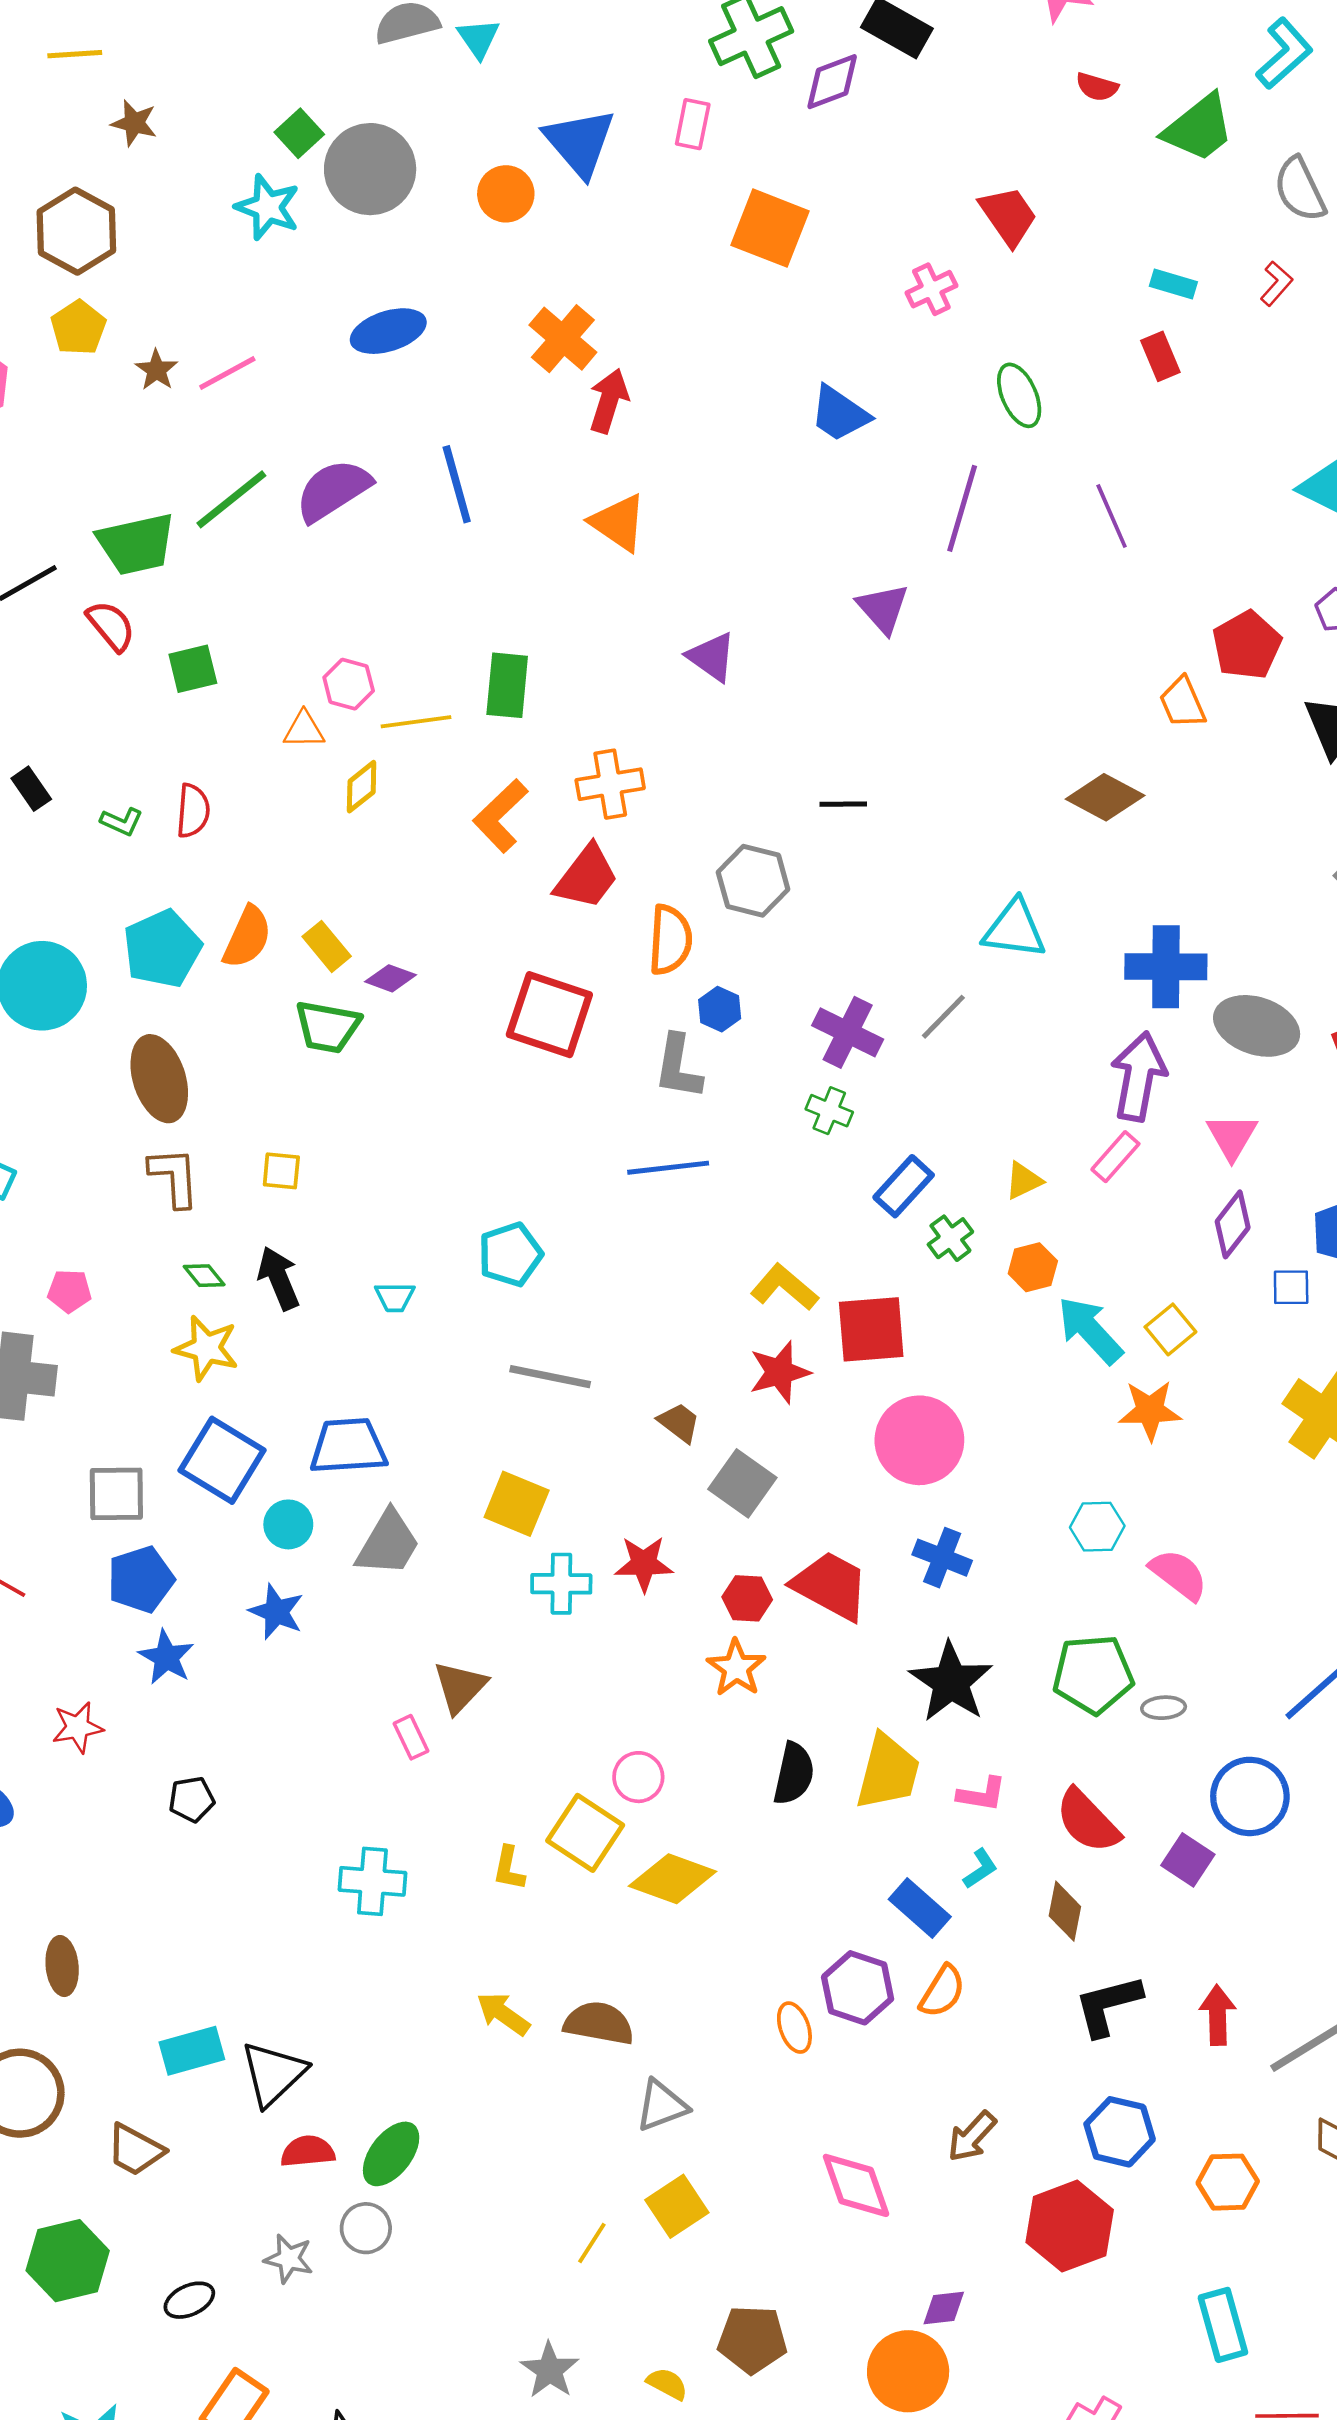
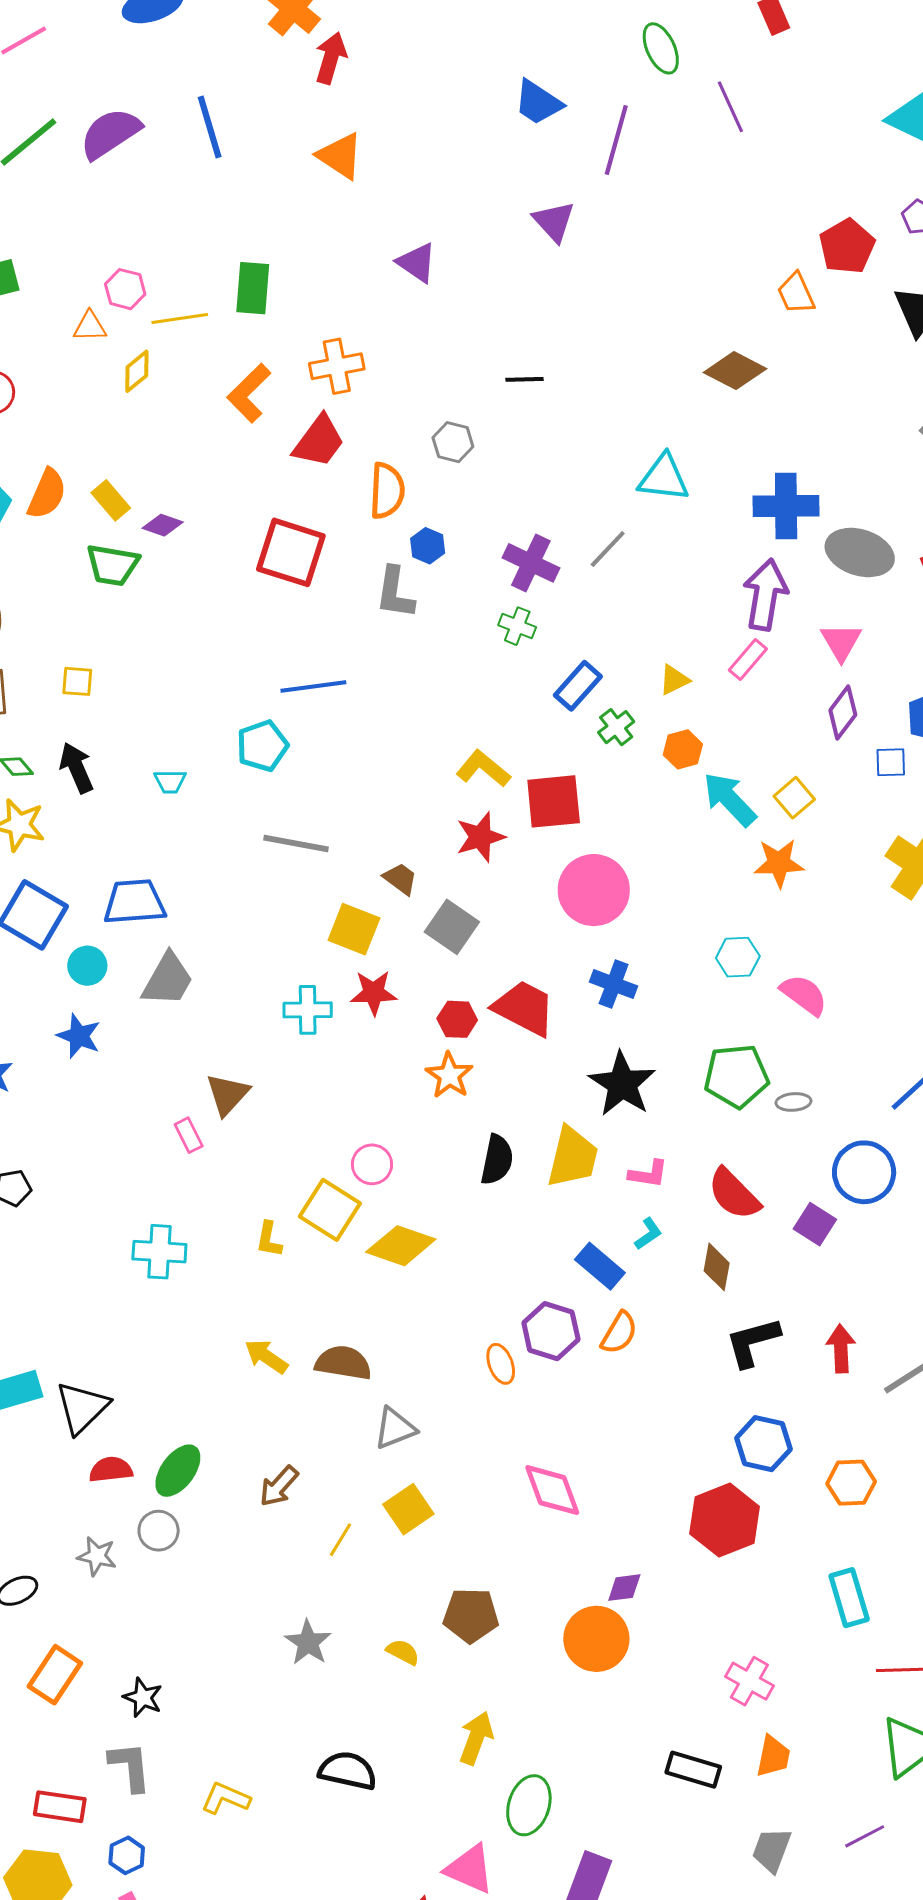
blue trapezoid: (840, 414) -> (538, 102), moved
purple line: (1112, 516) -> (730, 107), moved
gray hexagon: (753, 881) -> (453, 442), size x0.7
blue line: (668, 1168) -> (313, 687), moved
yellow square: (517, 1504) -> (354, 929), moved
brown arrow: (972, 2137) -> (279, 1486), moved

